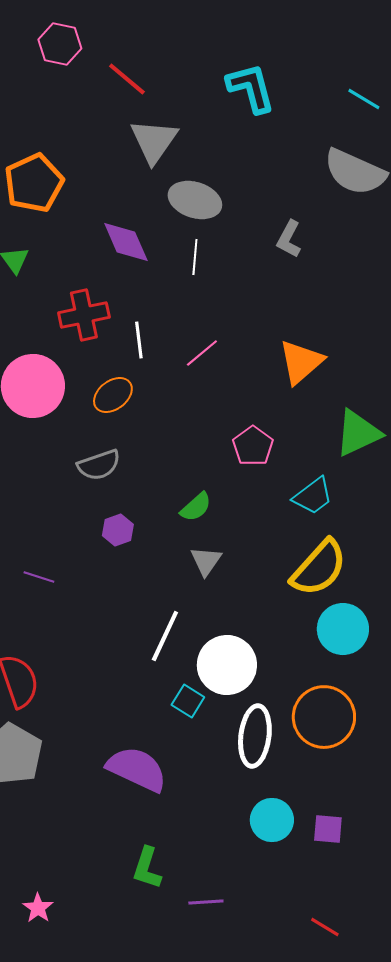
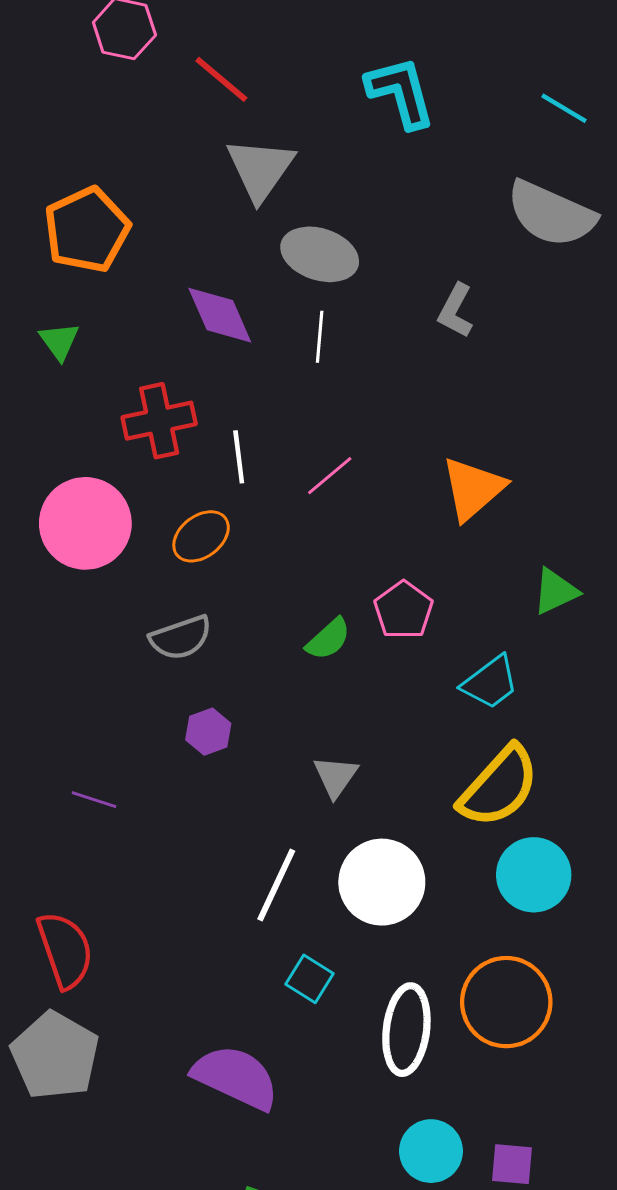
green triangle: (358, 433) -> (555, 591), size x0.7
green semicircle: (196, 507) -> (328, 639), moved
white circle: (227, 665) -> (382, 882), moved

